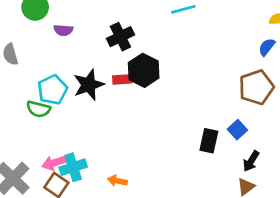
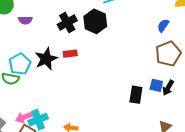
blue semicircle: (267, 47) -> (163, 26), moved
black hexagon: (144, 70) -> (95, 21), moved
blue square: (237, 130) -> (156, 85), turned -32
black arrow: (251, 161) -> (168, 88), moved

